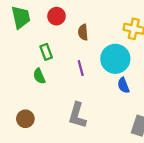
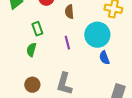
green semicircle: (39, 76) -> (31, 50), turned 40
brown circle: (25, 119) -> (32, 85), moved

